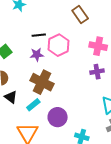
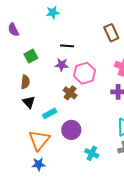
pink hexagon: (59, 45) -> (84, 73), moved
brown cross: (42, 82) -> (70, 93), moved, size x0.6

